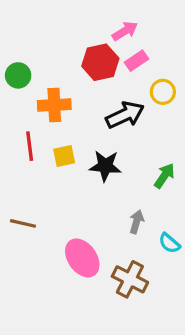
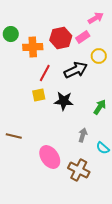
pink arrow: (125, 31) -> (96, 18), moved
green circle: (18, 75) -> (11, 34), moved
orange cross: (54, 105) -> (33, 47), moved
red line: (30, 146) -> (45, 73), moved, turned 36

